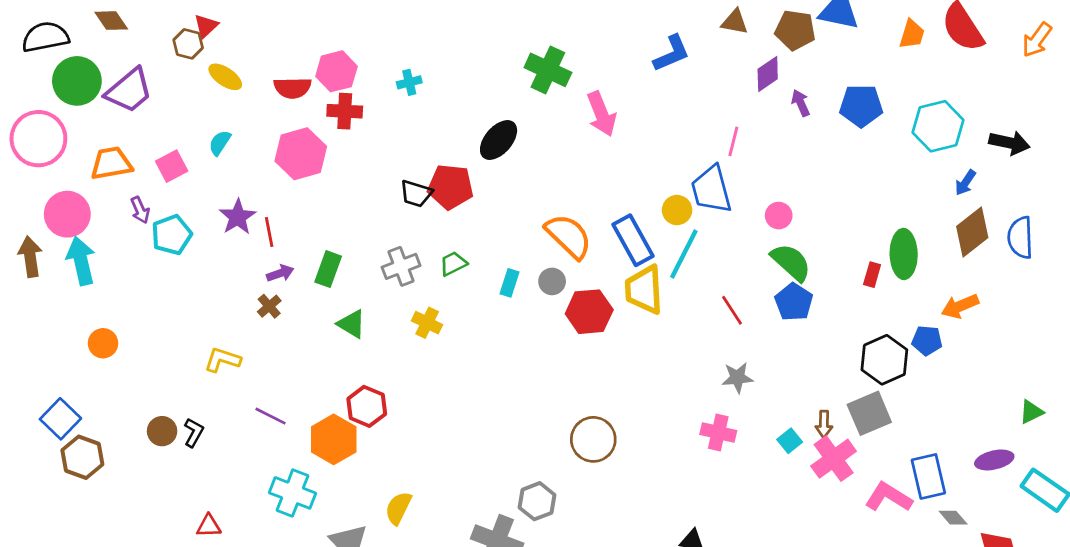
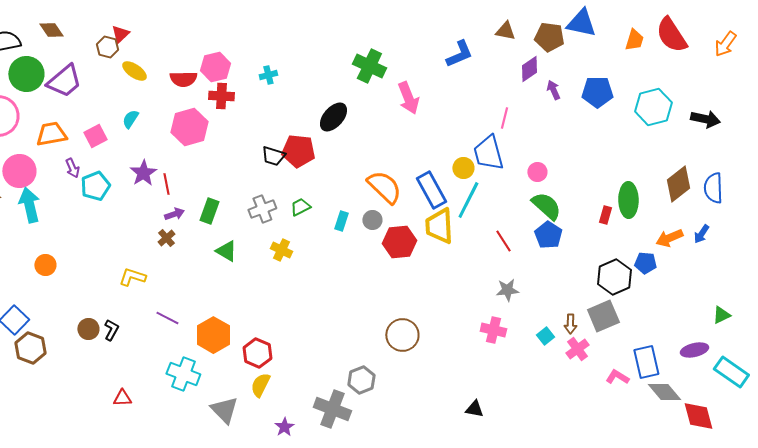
blue arrow: (965, 183) -> (701, 234), moved
red hexagon: (367, 406) -> (257, 353), moved
pink cross: (834, 459) -> (577, 349), size x0.7
pink L-shape: (889, 497) -> (617, 377), size x0.7
gray diamond: (953, 518) -> (664, 392), size x1.6

